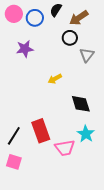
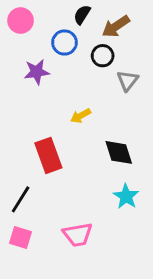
blue circle: (35, 18) -> (64, 43), moved
red rectangle: (41, 131) -> (48, 155), moved
pink trapezoid: (65, 148) -> (78, 235), moved

